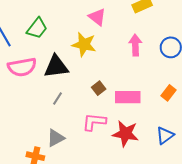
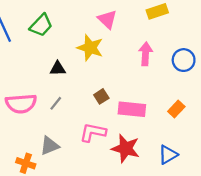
pink semicircle: (22, 67) -> (21, 104), moved
black triangle: (56, 67) -> (58, 69), size x0.6

